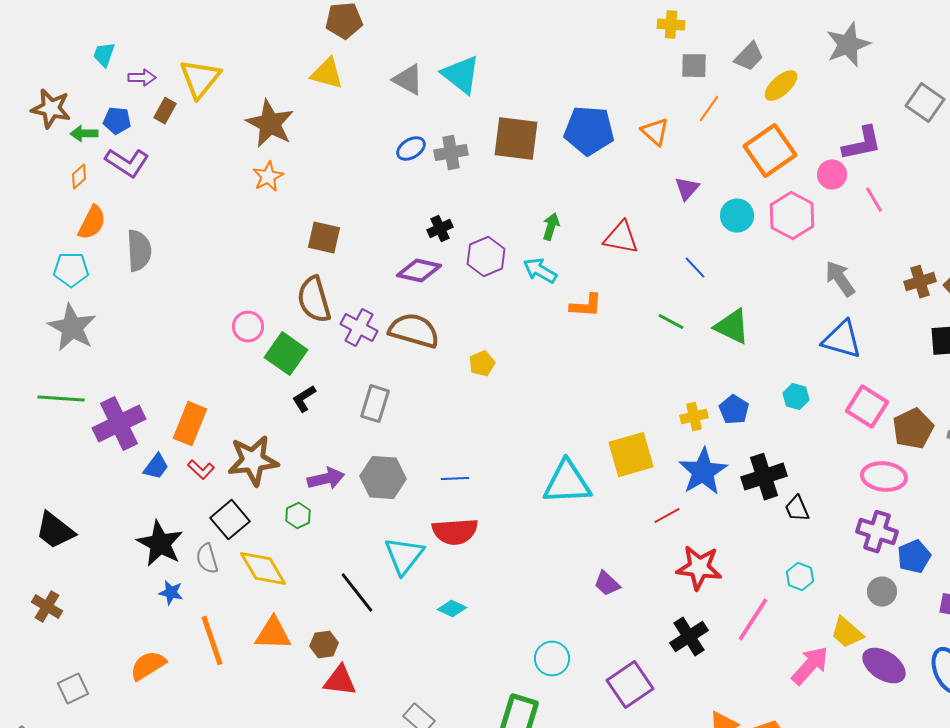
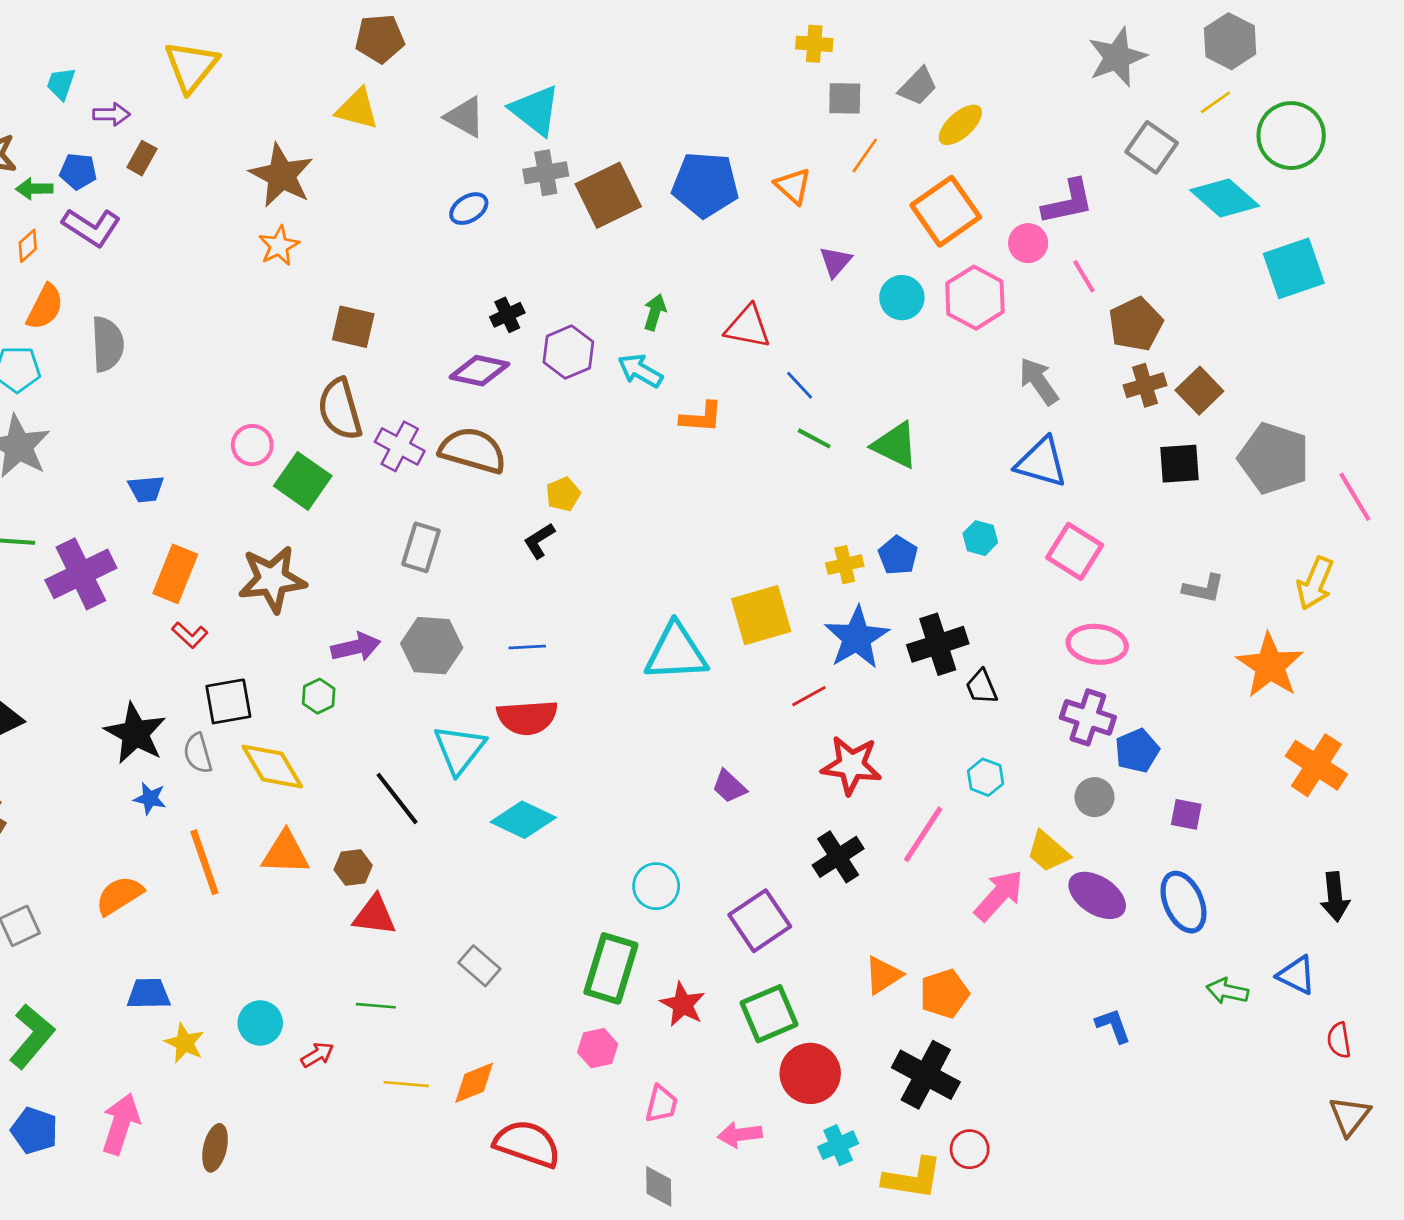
gray star: (848, 45) -> (1117, 57), moved
yellow triangle: (200, 79) -> (191, 66), moved
brown square: (516, 139) -> (608, 195), turned -33
gray cross: (451, 153) -> (546, 173), moved
blue line: (695, 268) -> (800, 385), moved
black L-shape: (304, 399) -> (539, 541), moved
brown pentagon: (913, 429) -> (1136, 324), moved
brown star: (253, 461) -> (272, 579), moved
blue trapezoid: (156, 467) -> (146, 489), moved, turned 48
black square: (230, 520) -> (228, 701), turned 30
cyan diamond: (452, 609) -> (523, 820), size x1.6

